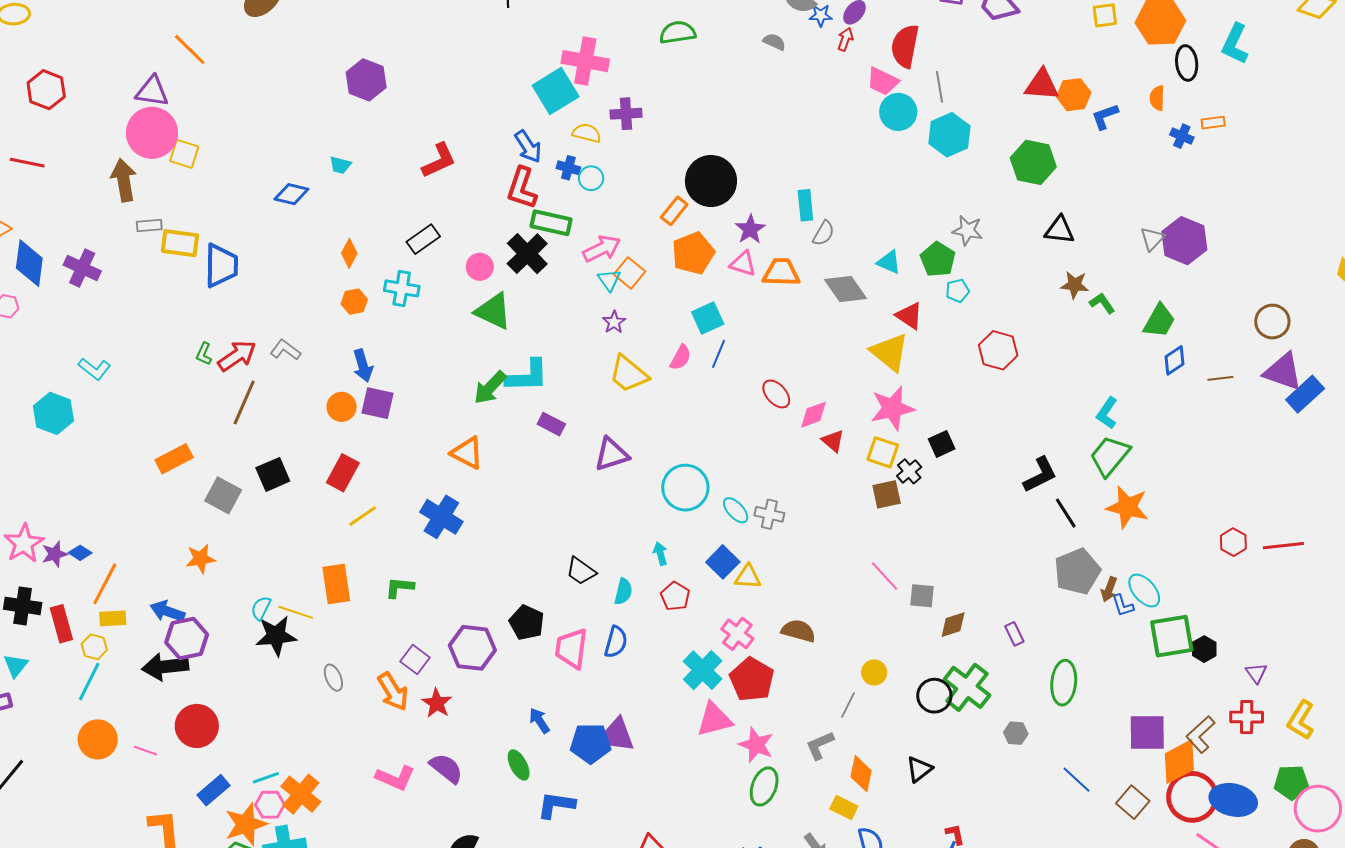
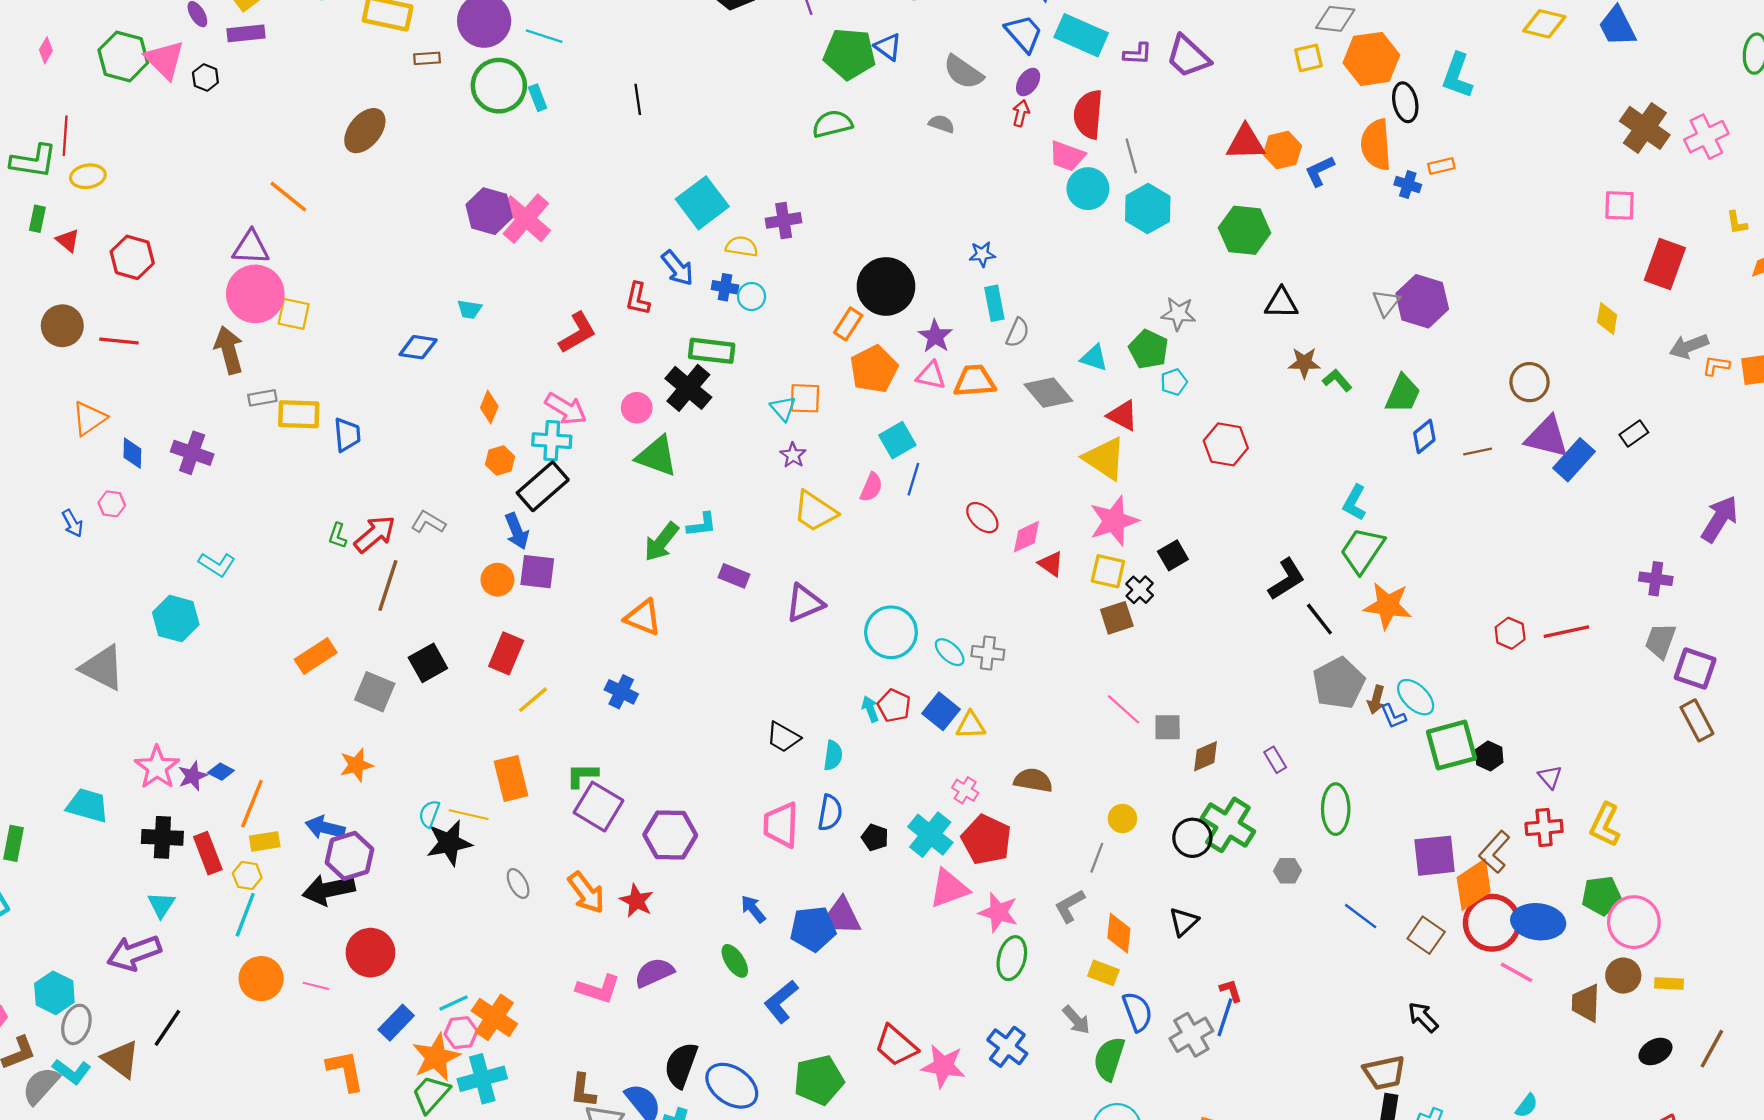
blue star: (821, 15) -> (982, 254), moved
pink cross: (585, 61) -> (526, 219), moved, turned 36
orange semicircle: (1157, 98) -> (1376, 145), size x1.8
red L-shape: (439, 161) -> (577, 333), moved
red L-shape: (522, 188) -> (638, 299), moved, size x0.7
black rectangle: (423, 239) -> (543, 486), moved, size x1.4
pink arrow: (602, 249) -> (566, 409), moved, turned 63
blue diamond: (29, 263) -> (132, 453), size x0.6
blue trapezoid: (221, 265) -> (347, 435), size x0.7
orange square: (629, 273) -> (805, 398), turned -32
cyan L-shape: (527, 376) -> (702, 525), size x0.6
blue cross: (441, 517) -> (621, 692), size x0.7
red pentagon: (675, 596) -> (894, 706), moved
black pentagon: (527, 623) -> (875, 837), moved, size x0.7
pink cross: (737, 634) -> (965, 790), size x0.7
purple square: (415, 659) -> (598, 807), moved, size x1.5
purple semicircle: (446, 768) -> (654, 973), turned -57
blue L-shape: (556, 805) -> (781, 1002), turned -42

